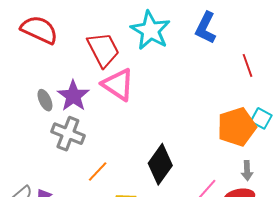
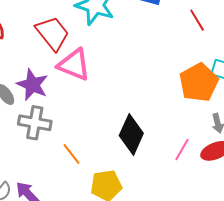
orange line: (98, 171) -> (71, 154), turned -70

